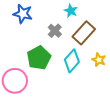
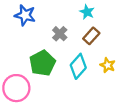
cyan star: (71, 11) -> (87, 12), moved
brown rectangle: (84, 33) -> (91, 36), size x0.7

